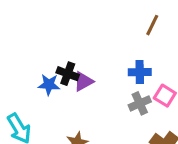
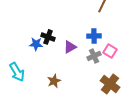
purple triangle: (83, 81) -> (70, 47), moved

